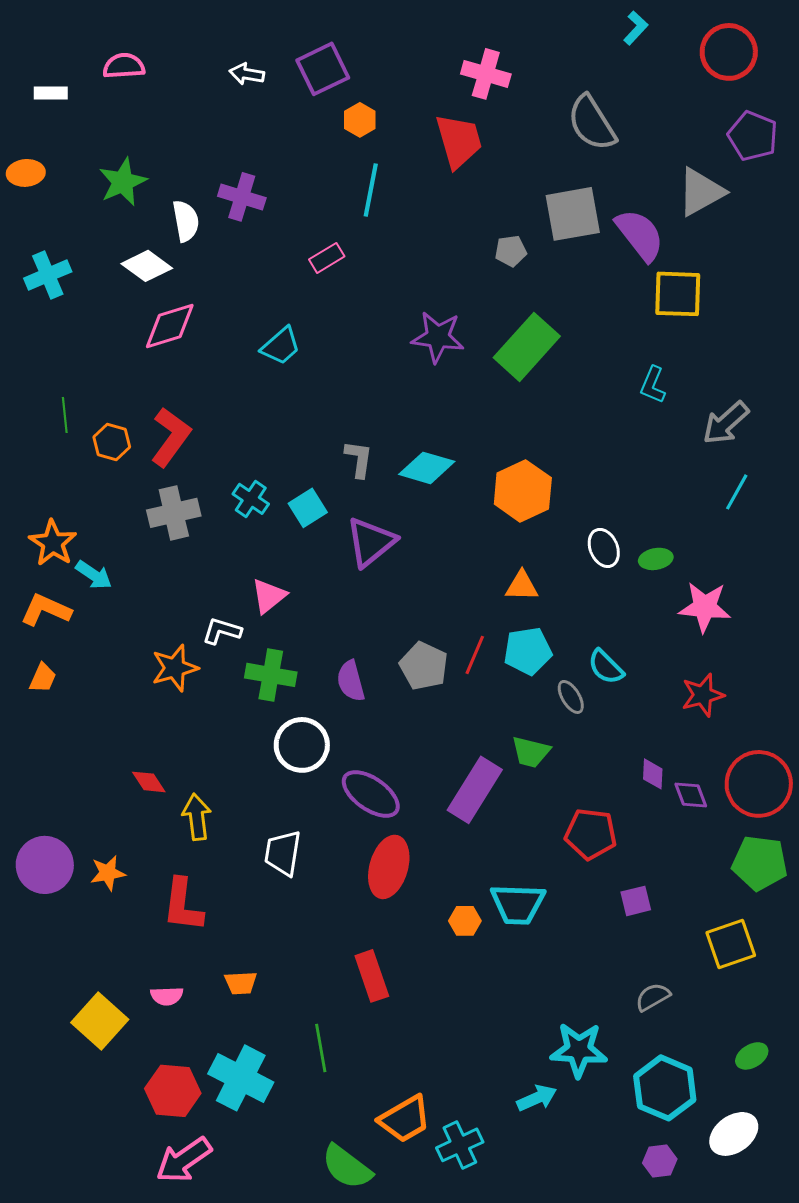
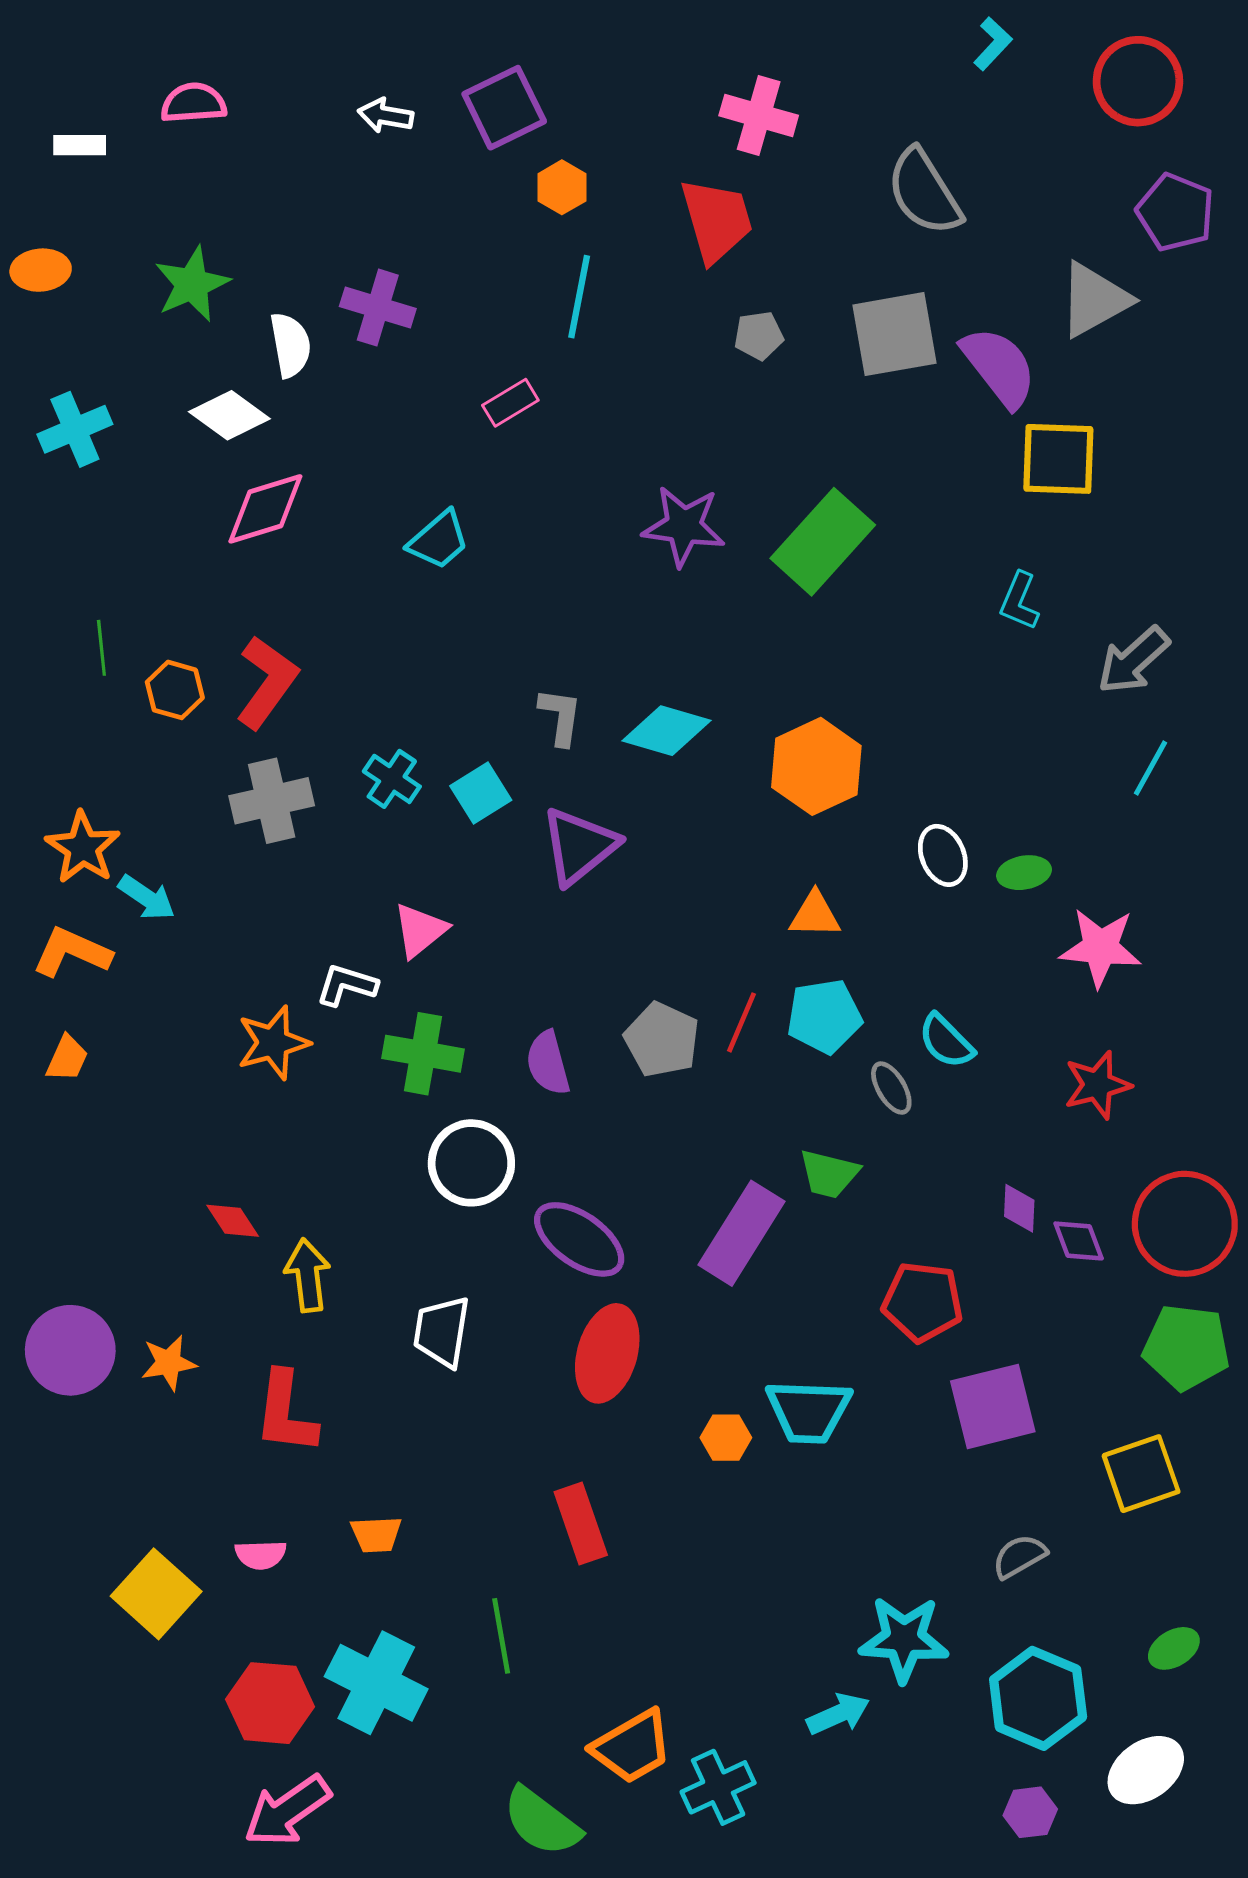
gray pentagon: (511, 251) -> (759, 336), moved
purple square: (636, 901) -> (993, 1406), size x1.8

